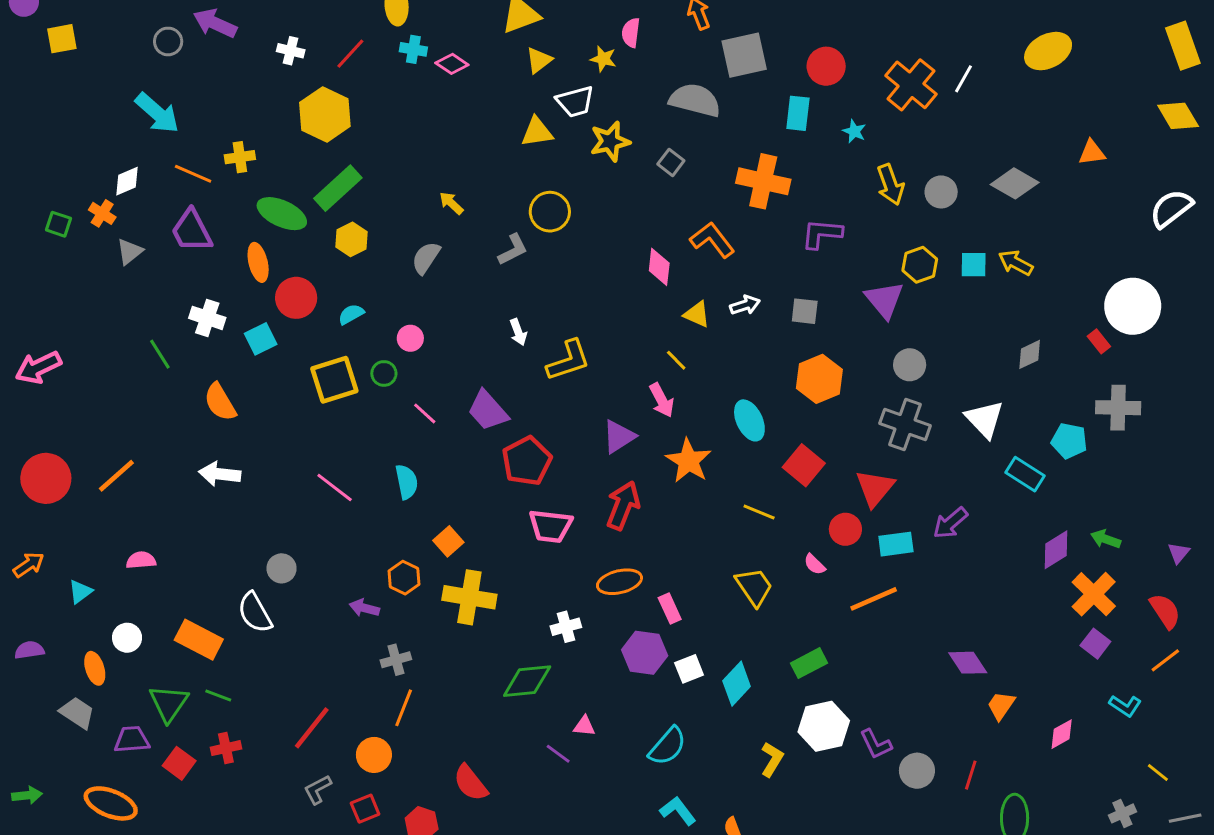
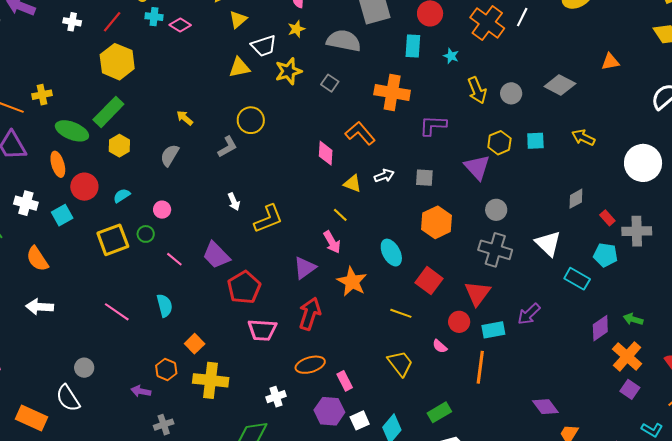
yellow star: (603, 59) -> (296, 29), moved, turned -30
yellow hexagon: (325, 114) -> (117, 62), moved
yellow arrow: (1016, 263) -> (583, 137), moved
red rectangle: (1099, 341) -> (607, 218), moved
orange line: (874, 599) -> (480, 367), turned -56

